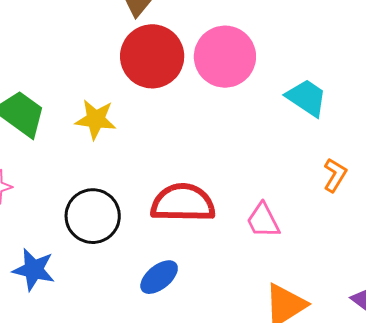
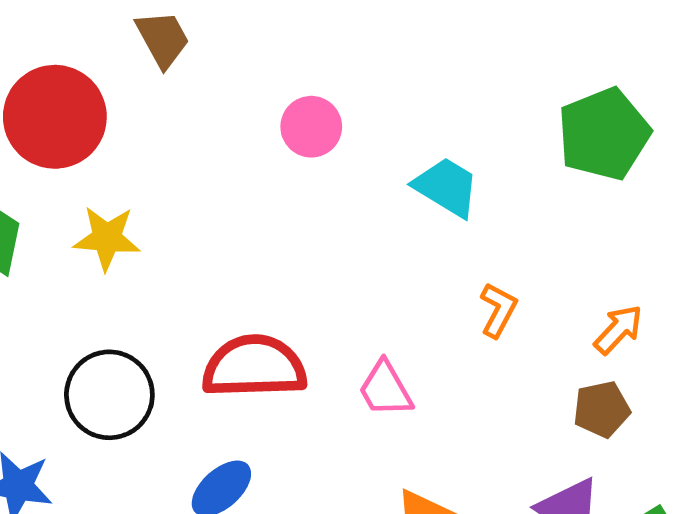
red circle: (152, 56) -> (55, 117), moved
pink circle: (225, 57) -> (311, 127), size x0.6

